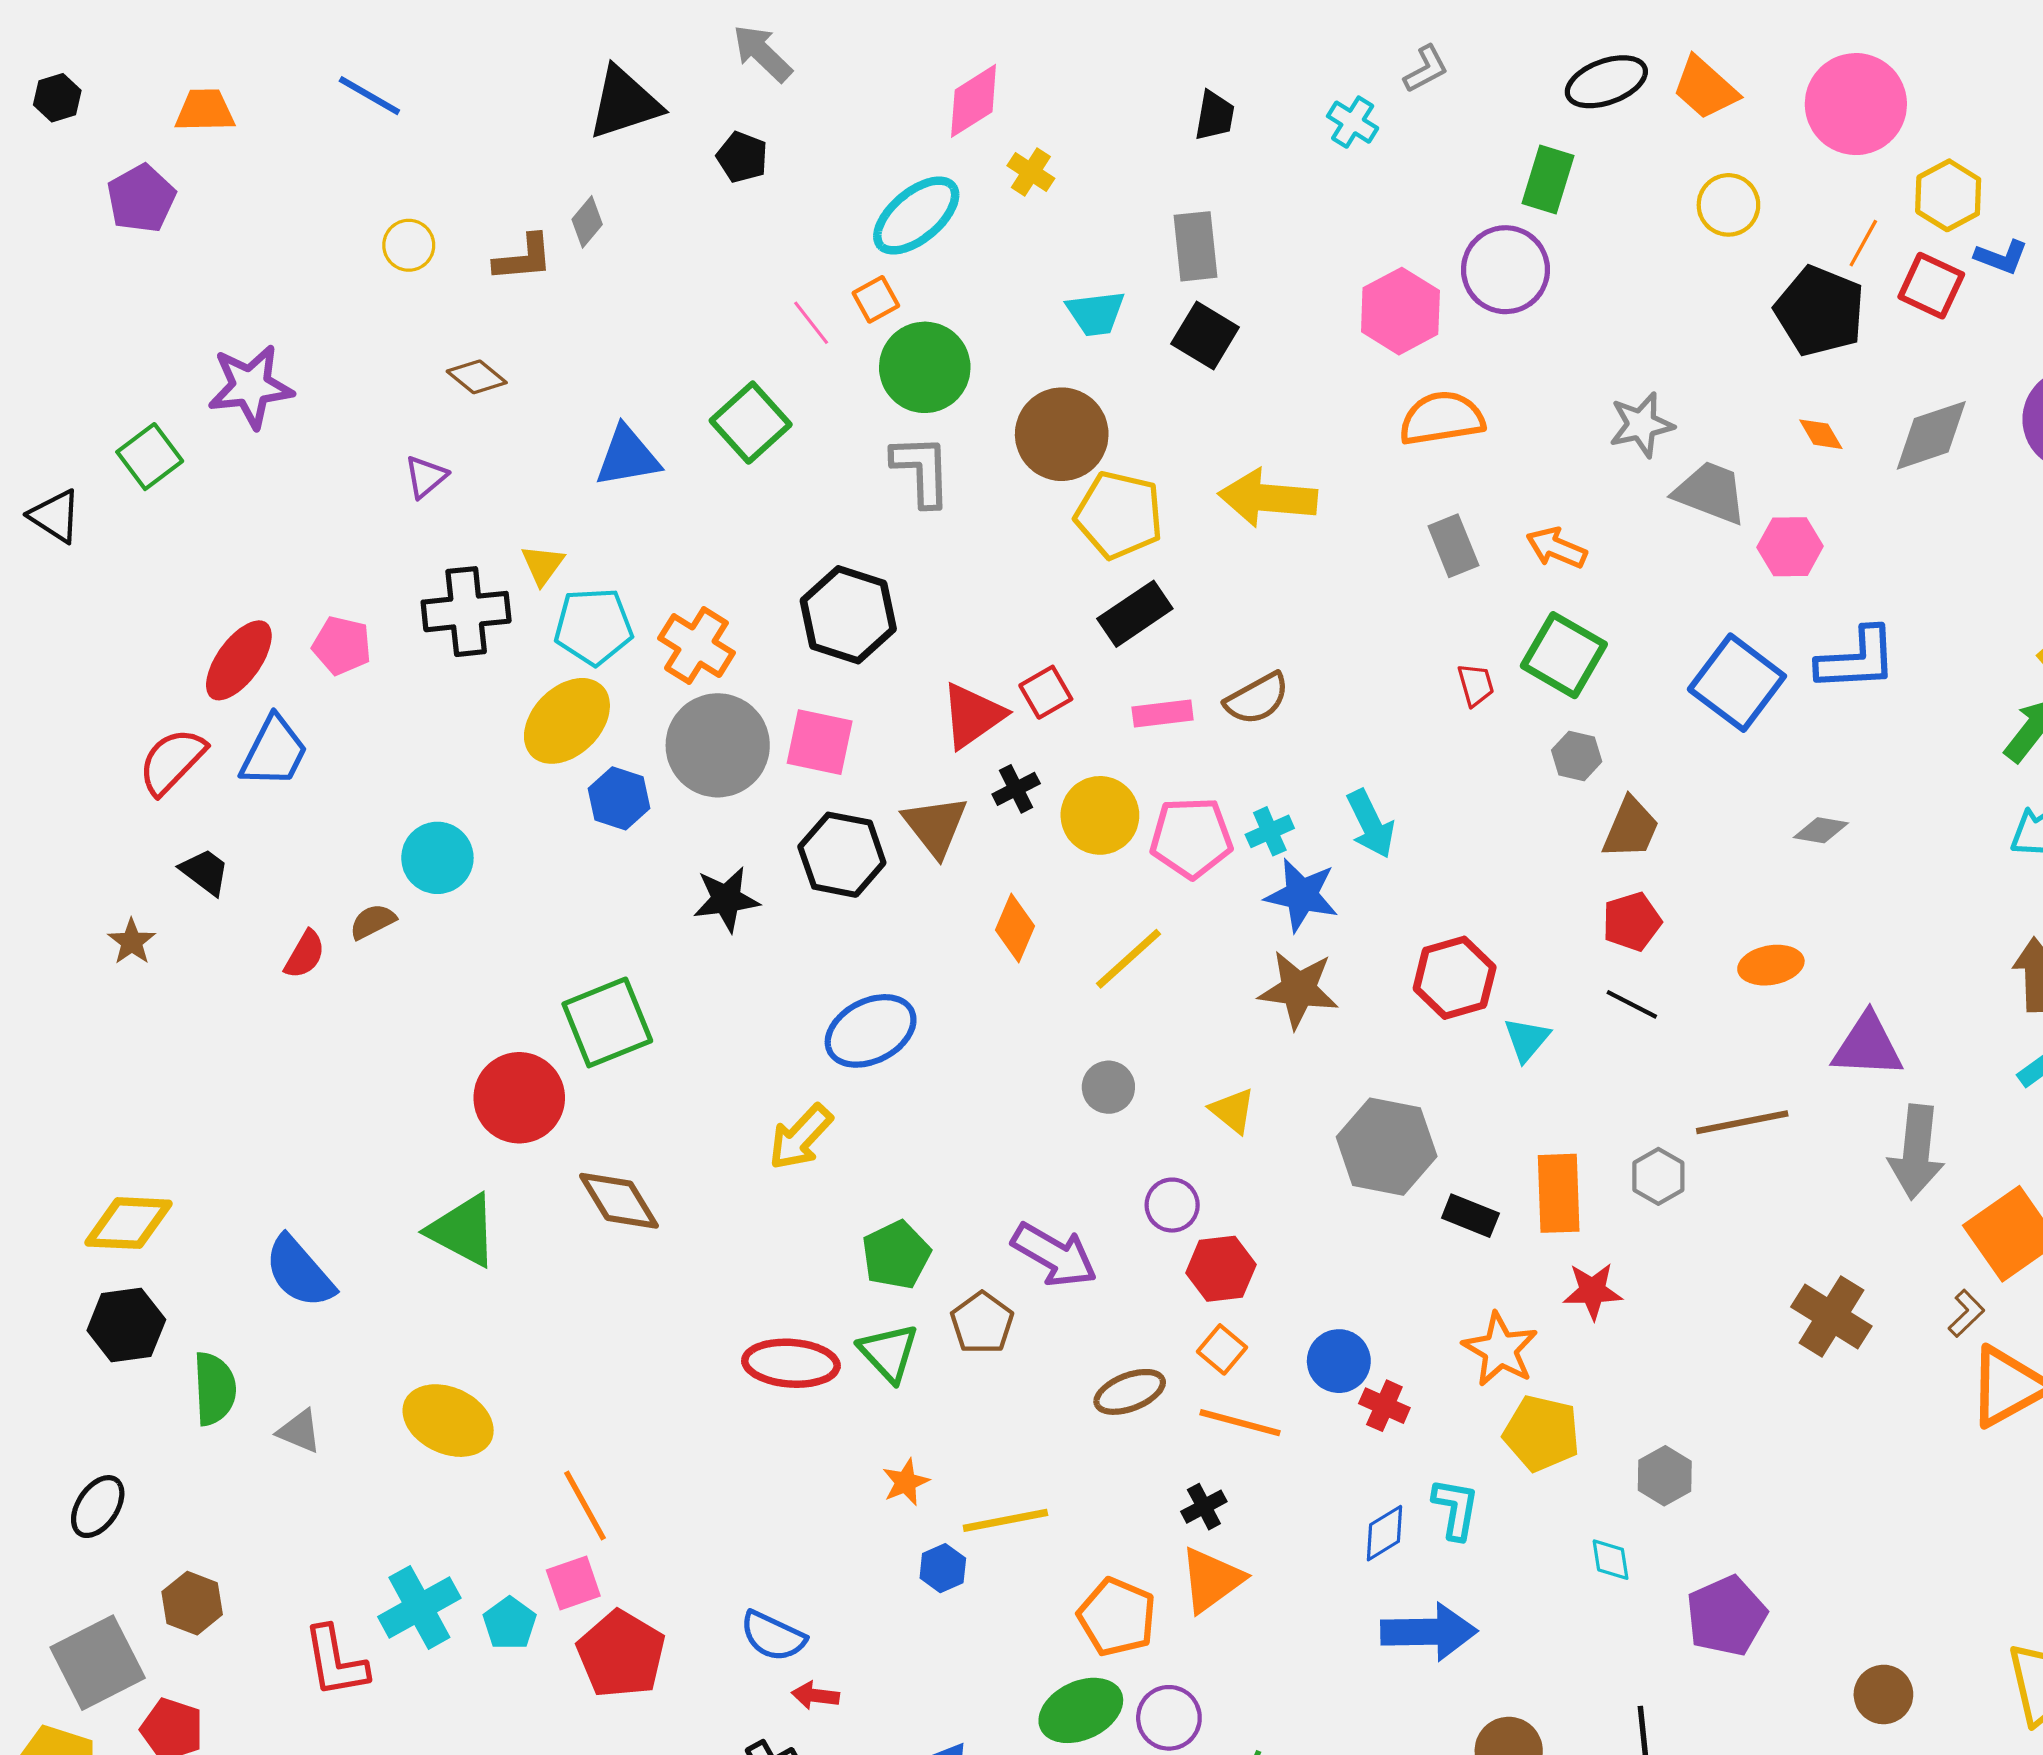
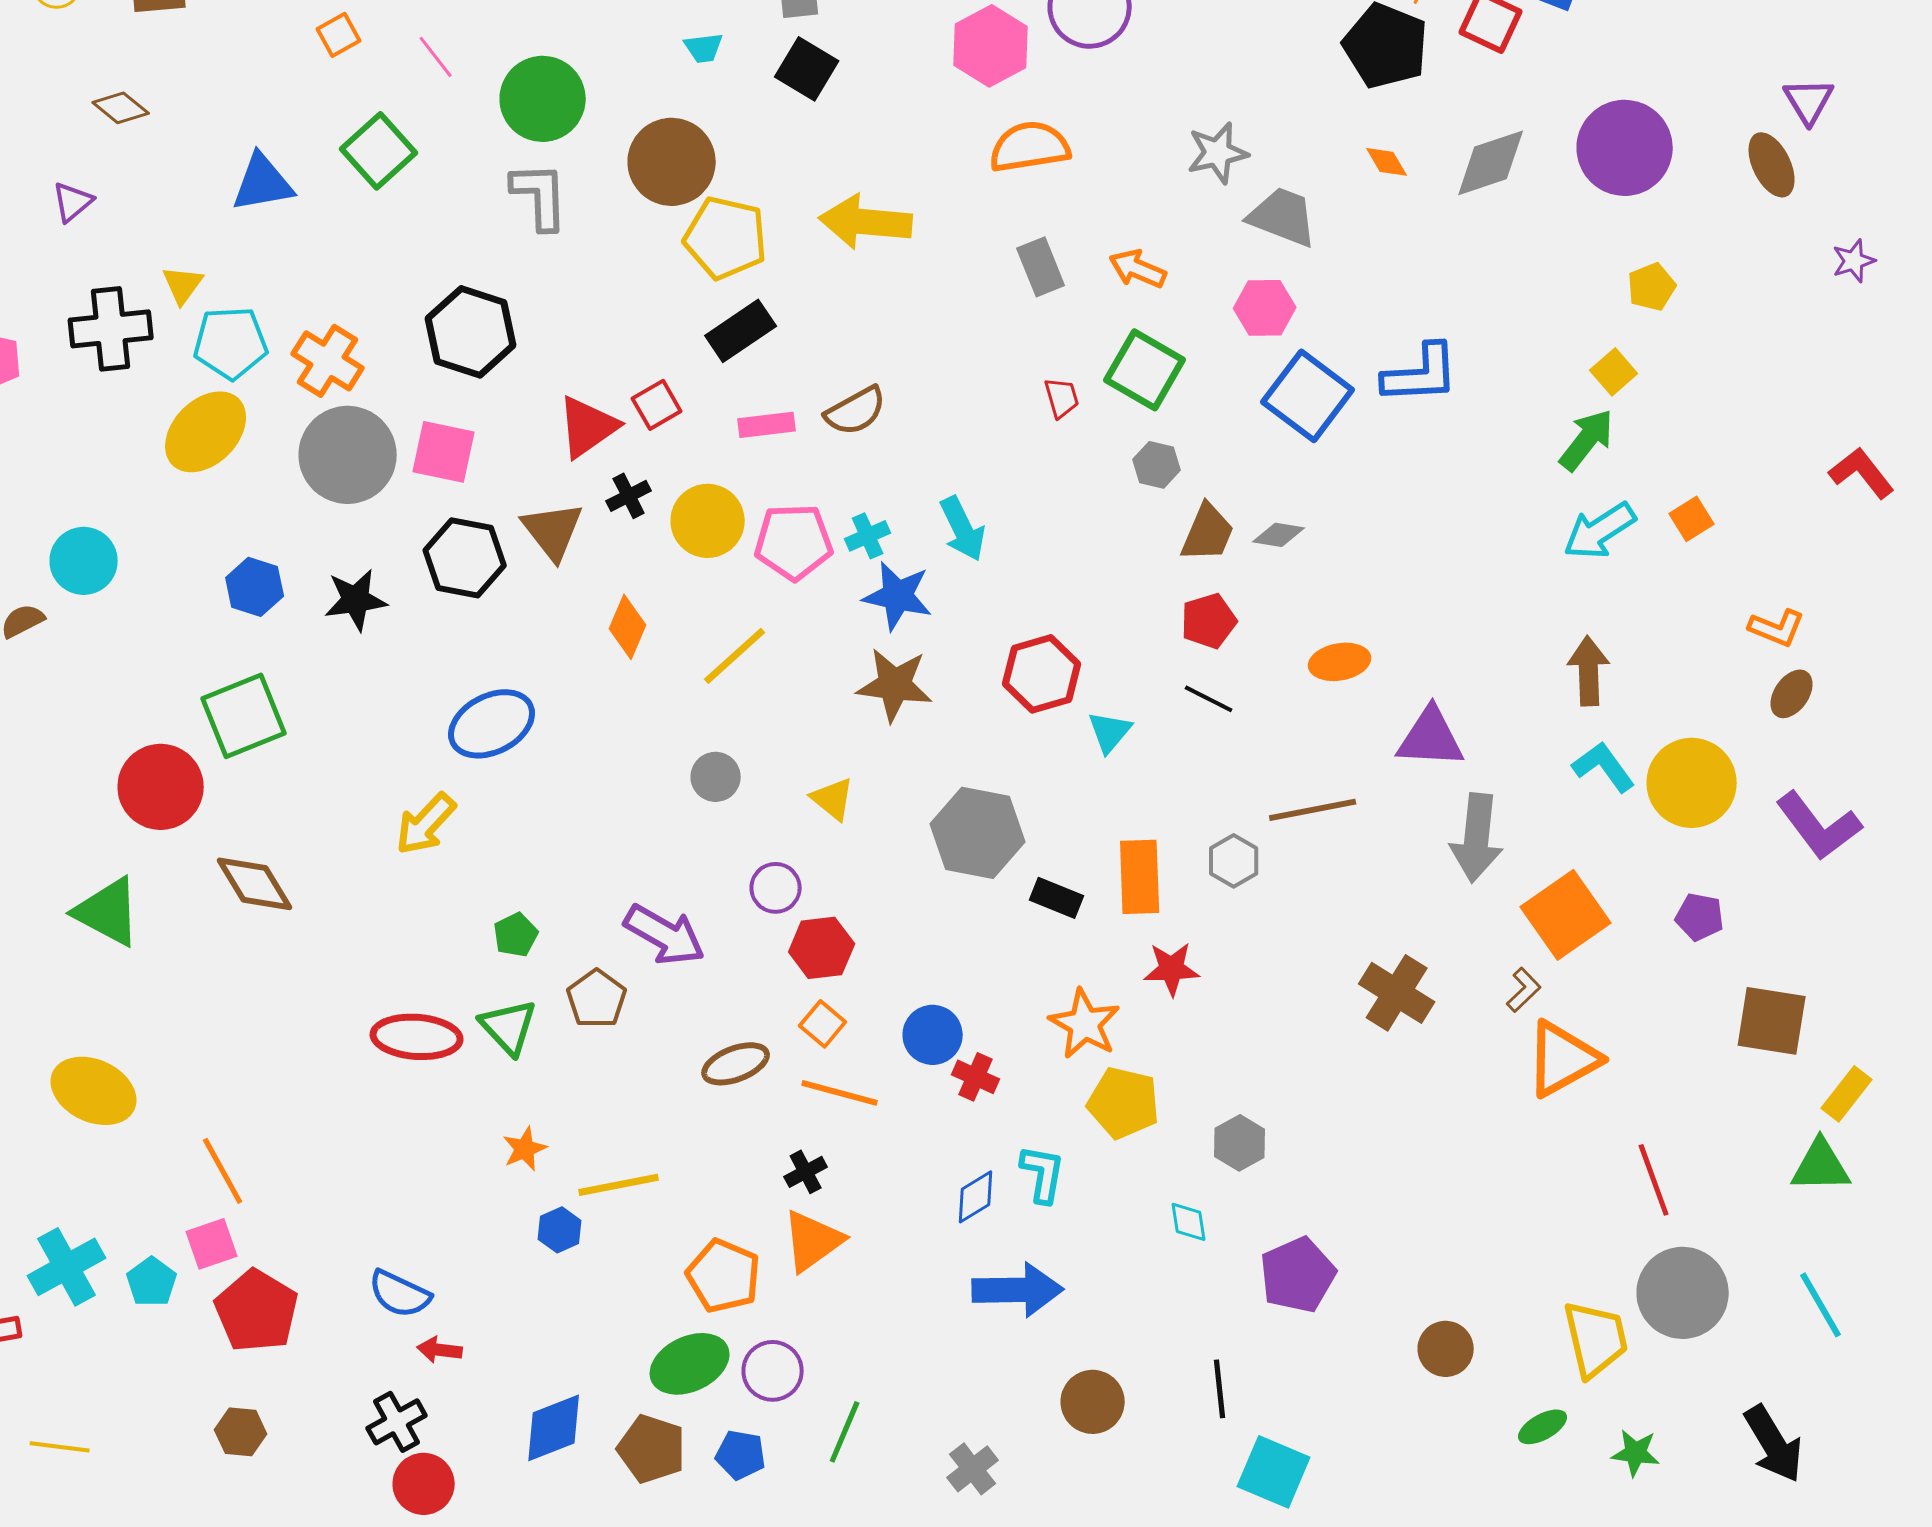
orange square: (876, 299) -> (339, 35), moved
cyan trapezoid: (1096, 313) -> (704, 48), size x0.7
pink hexagon: (1790, 547) -> (1265, 308), moved
blue hexagon: (619, 798) -> (255, 587), moved
gray diamond: (1821, 830) -> (1279, 535), moved
green pentagon: (896, 1255) -> (516, 935), size x0.7

